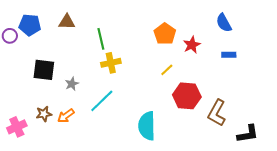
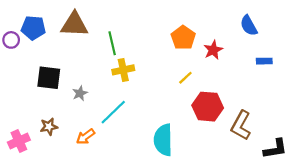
brown triangle: (67, 22) -> (74, 24), size x1.5
blue rectangle: (229, 55) -> (264, 61), moved
orange arrow: (66, 116) -> (85, 137), moved

